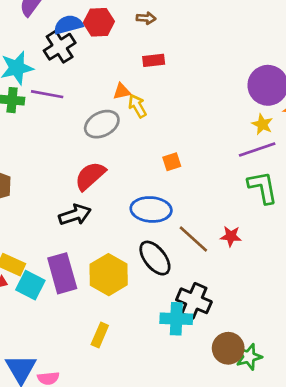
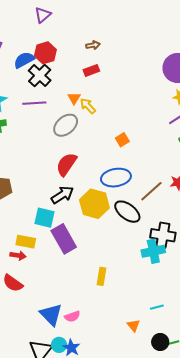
brown arrow: (146, 18) -> (93, 45), moved
black cross: (60, 47) -> (40, 75), moved
orange triangle: (122, 91) -> (74, 98), turned -32
purple line: (47, 94) -> (34, 103), moved
brown line: (193, 239) -> (151, 191), turned -70
yellow hexagon: (109, 275) -> (94, 204), moved
cyan square: (30, 285) -> (45, 218), moved

